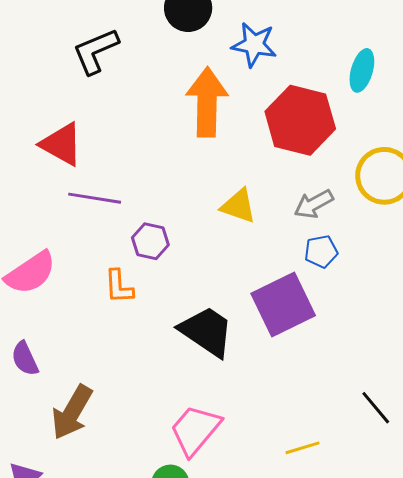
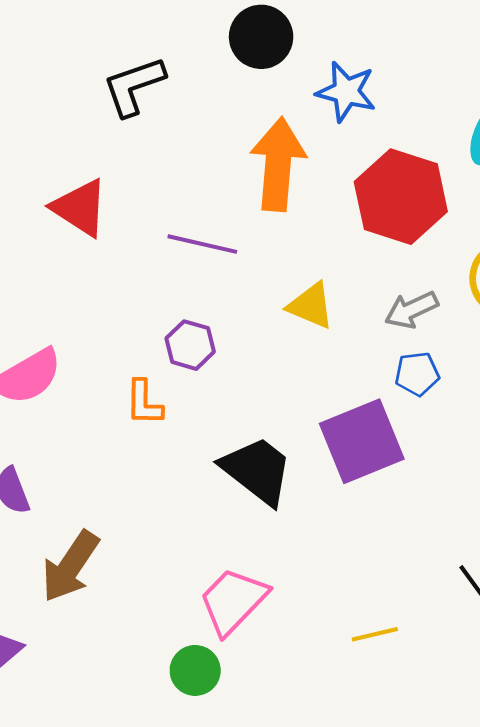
purple line: (95, 198) -> (202, 244), moved

